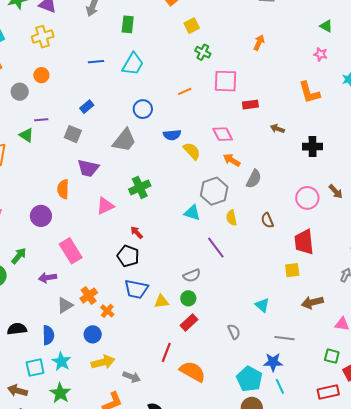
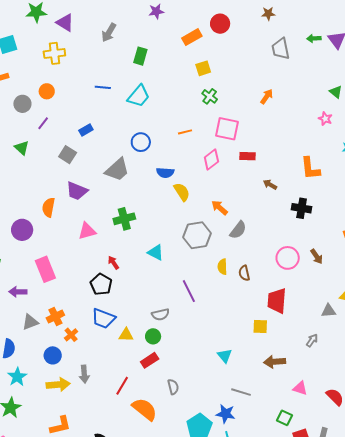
orange L-shape: (309, 92) -> (310, 168), moved
purple line: (41, 120) -> (43, 123), moved, turned -56
pink diamond: (223, 134) -> (211, 159), moved, turned 70
cyan triangle: (192, 213) -> (156, 252), moved
yellow semicircle: (231, 218) -> (222, 267), moved
gray semicircle: (234, 332) -> (173, 387), moved
gray arrow: (132, 377) -> (84, 374), moved, turned 54

